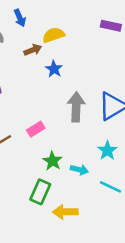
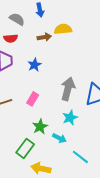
blue star: (54, 69) -> (34, 65), moved
pink rectangle: (36, 129) -> (33, 99), turned -40
cyan star: (107, 151) -> (70, 118), moved

